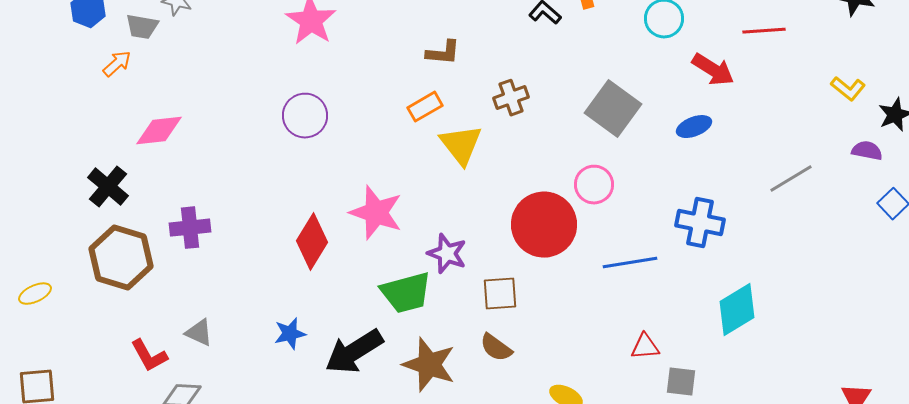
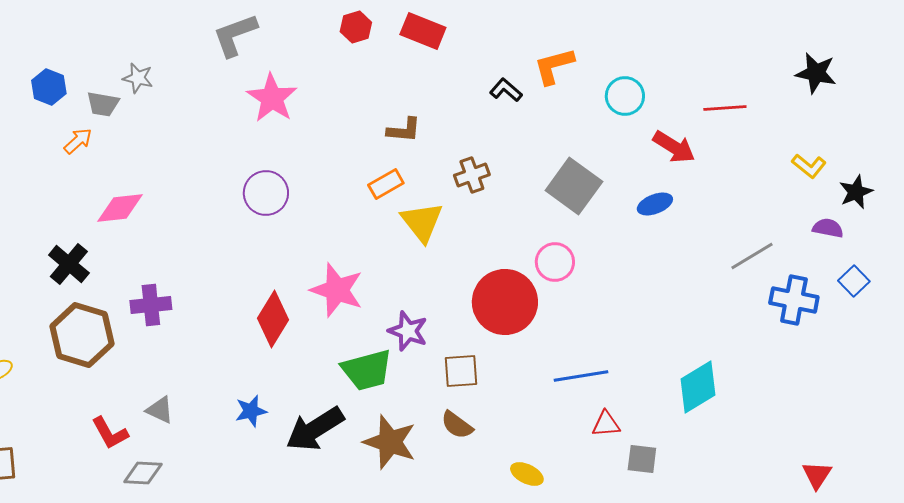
blue cross: (700, 223) -> (794, 300), moved
blue line: (630, 263) -> (581, 376), moved

